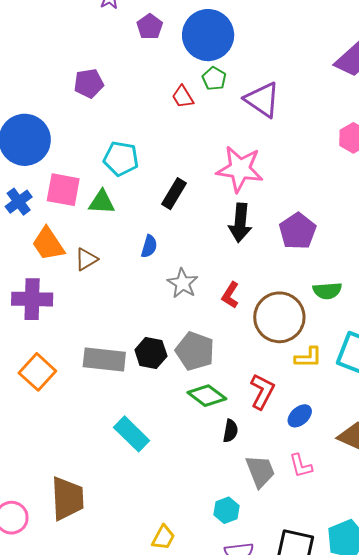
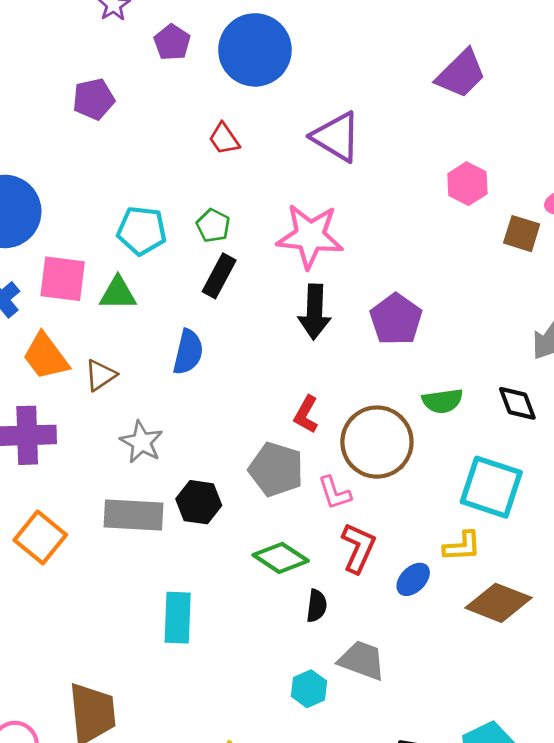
green pentagon: (214, 79) -> (213, 226), moved
purple pentagon: (89, 83) -> (94, 99), moved
blue semicircle: (149, 246) -> (188, 352), size x1.4
gray star: (183, 283) -> (141, 442), moved
gray pentagon: (195, 351) -> (276, 469), moved
yellow L-shape: (308, 358) -> (462, 546), moved
cyan rectangle: (132, 434) -> (178, 618), turned 51
pink L-shape: (301, 466) -> (335, 493), moved
gray trapezoid: (260, 471) -> (362, 660), turned -45
cyan hexagon: (227, 510) -> (309, 689), moved

